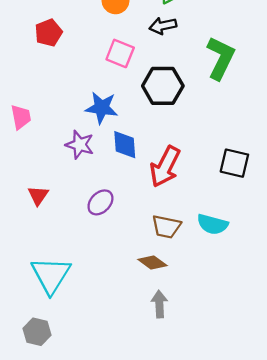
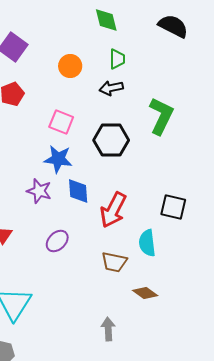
pink square: (120, 53) -> (61, 122), moved
cyan semicircle: (212, 224) -> (147, 243), moved, turned 68
brown diamond: (152, 262) -> (145, 293), moved

